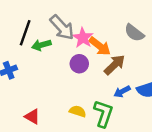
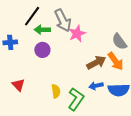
orange arrow: (100, 46) -> (116, 61), moved
purple circle: (79, 64) -> (42, 50), moved
yellow semicircle: (78, 111) -> (56, 91), turned 48

